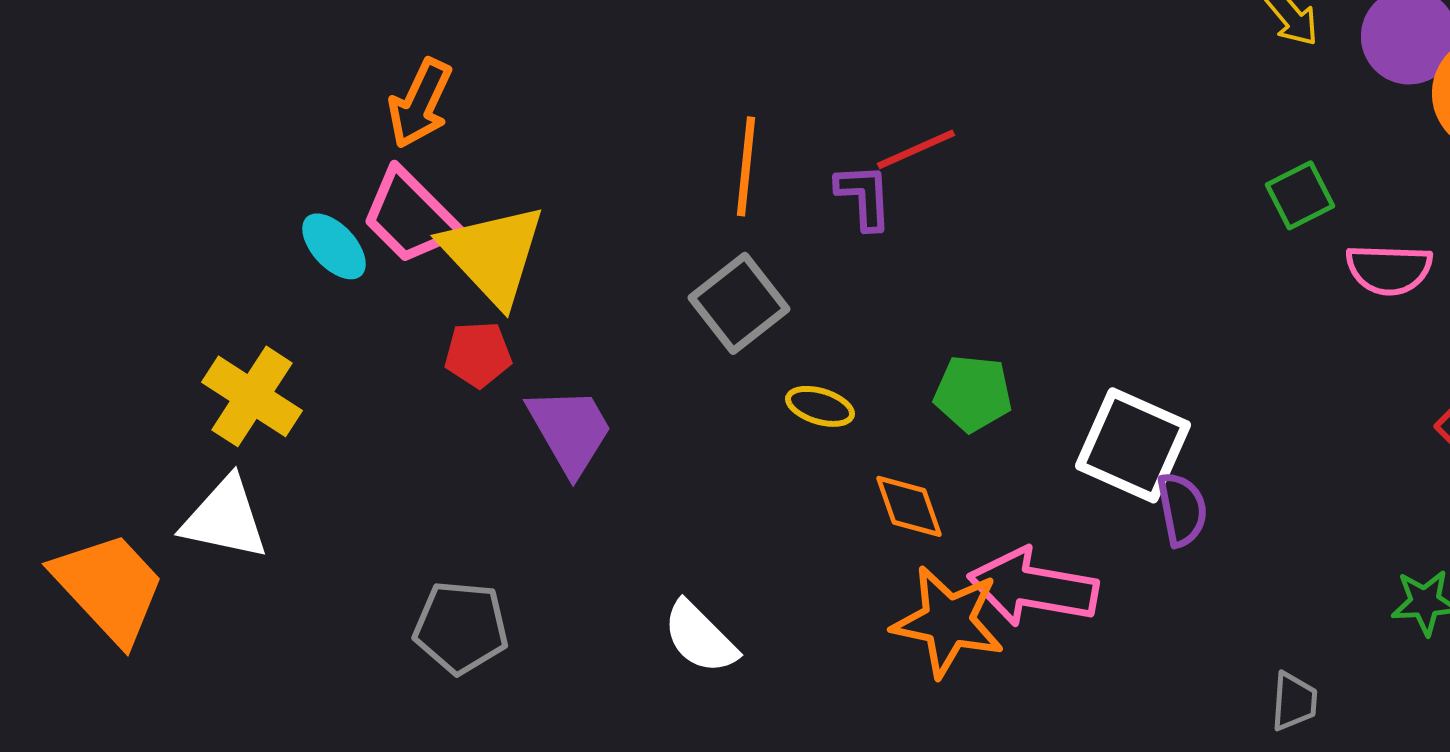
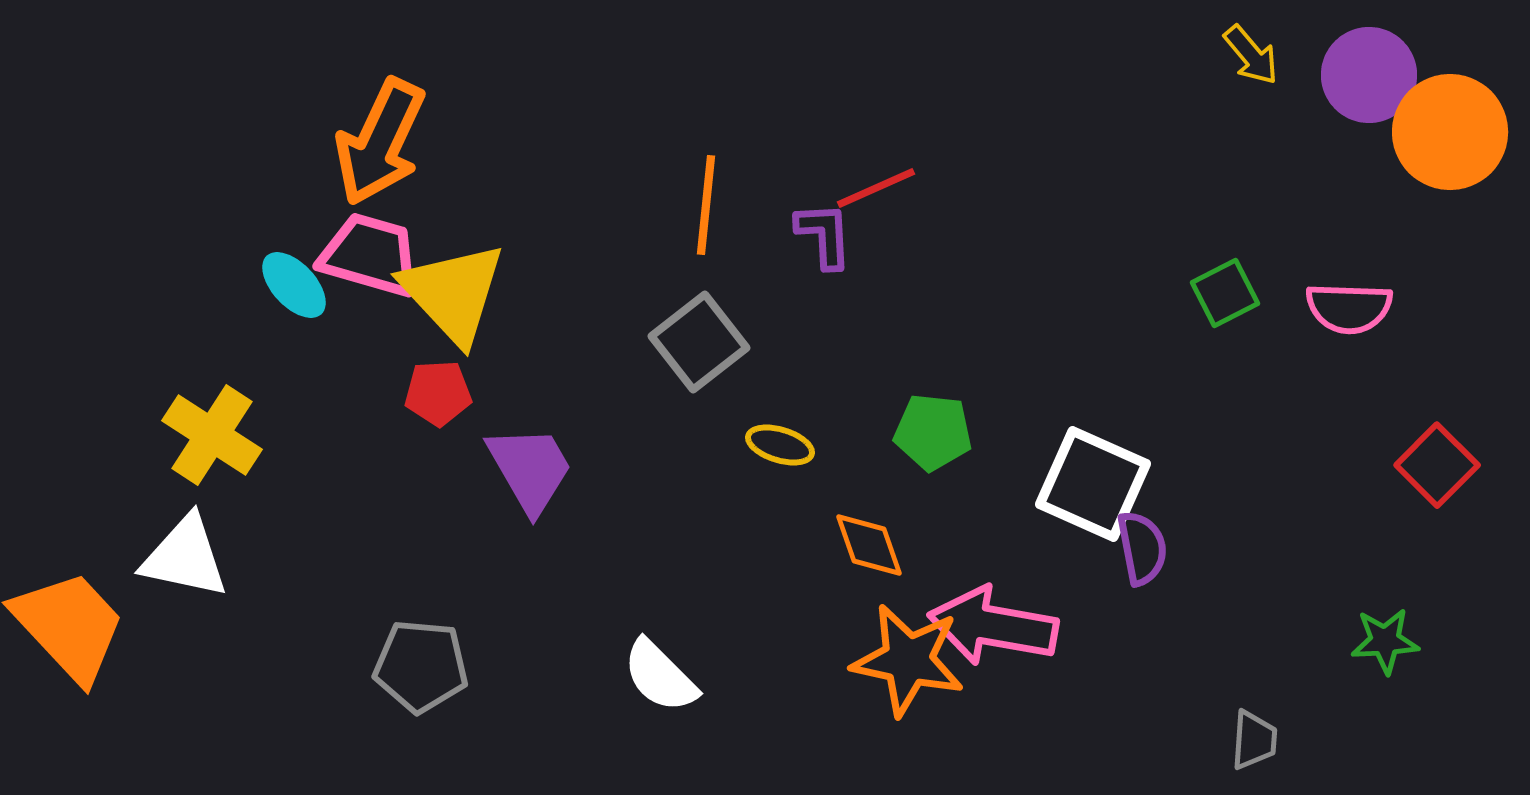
orange arrow: (420, 103) -> (380, 142), size x1.4
green square: (1300, 195) -> (1225, 293), moved
pink trapezoid: (410, 216) -> (370, 255), turned 151

